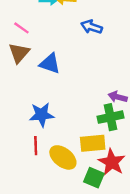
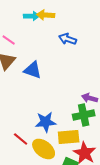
blue star: (42, 115) -> (46, 122), moved
red line: (36, 146) -> (21, 139), turned -49

